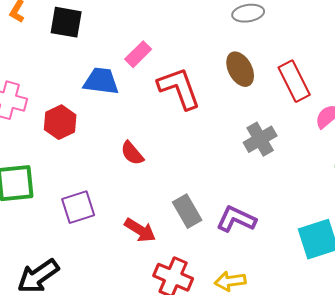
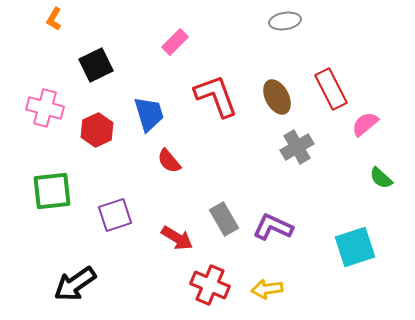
black square: (66, 22) -> (96, 65), moved, turned -36
pink rectangle: (138, 54) -> (175, 42), moved
brown ellipse: (240, 69) -> (277, 97), moved
blue trapezoid: (101, 81) -> (149, 114), moved, turned 66

